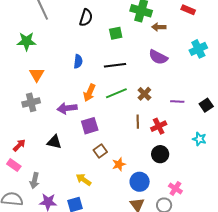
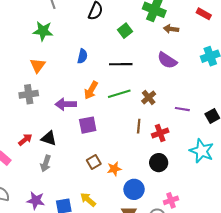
green square: (116, 33) -> (125, 31), turned -32
green star: (26, 41) -> (43, 31), moved
cyan star: (199, 139) -> (202, 151), size x1.6
red arrow: (19, 145) -> (25, 140), moved
brown square: (100, 151) -> (94, 162), moved
yellow arrow: (84, 180) -> (88, 200), moved
gray arrow: (35, 181) -> (46, 163), moved
pink cross: (175, 188) -> (171, 200), turned 32

